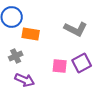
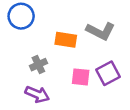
orange rectangle: (31, 34) -> (66, 40), moved
gray cross: (16, 56) -> (38, 65), moved

